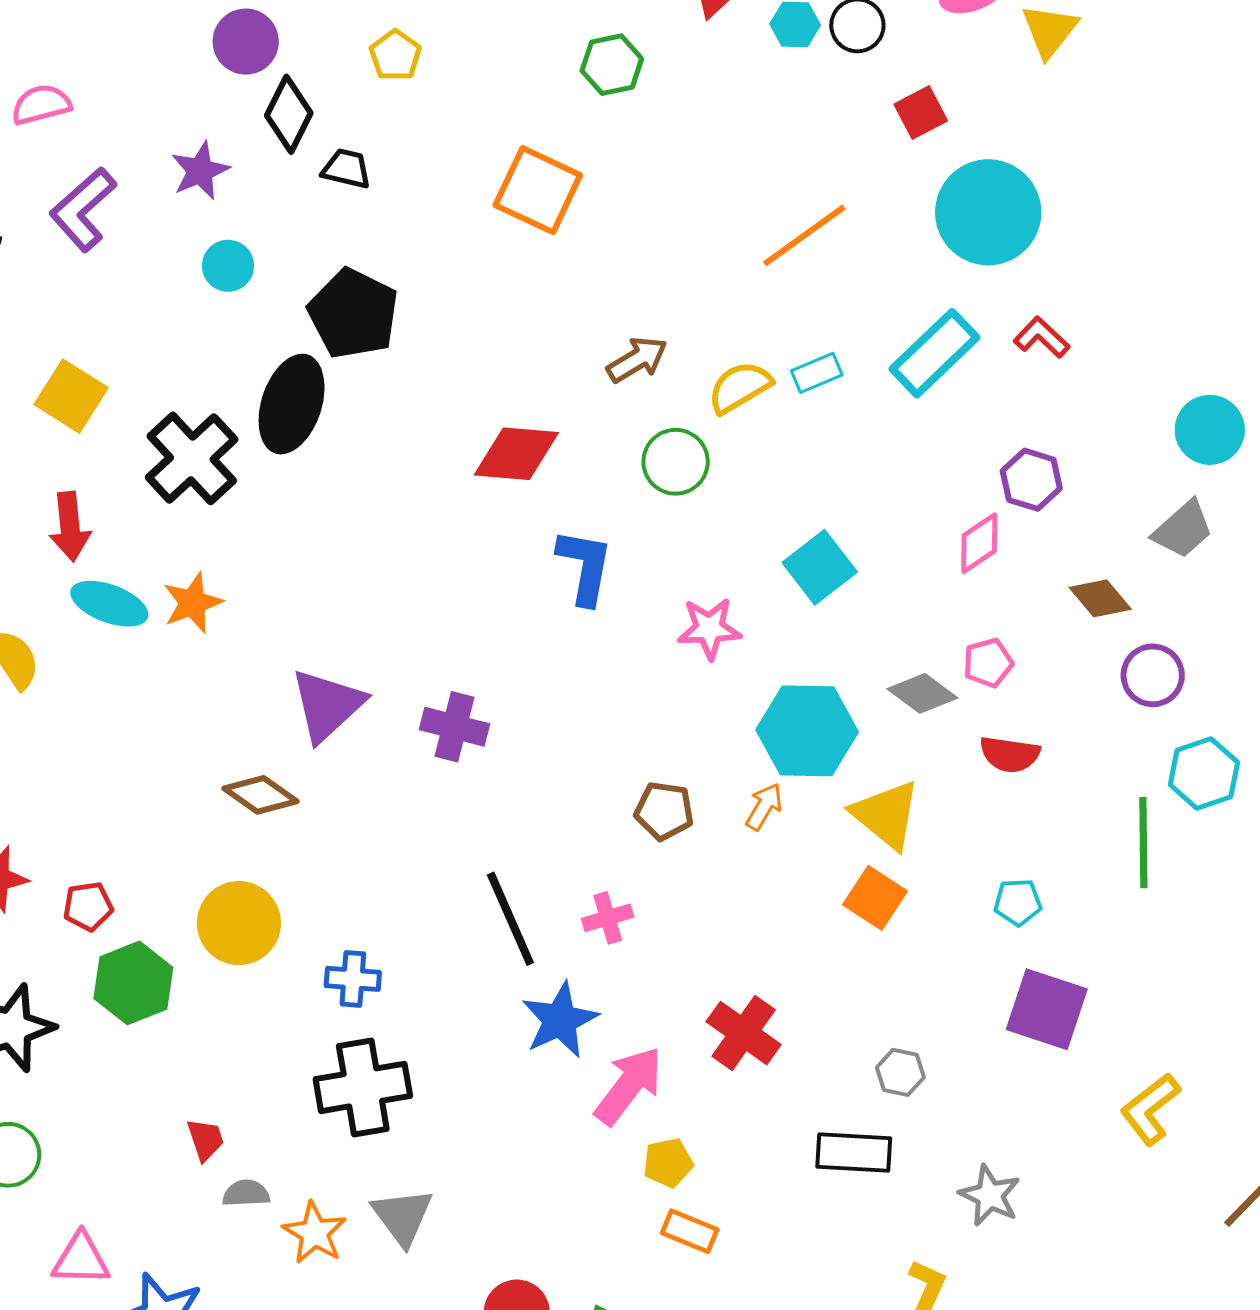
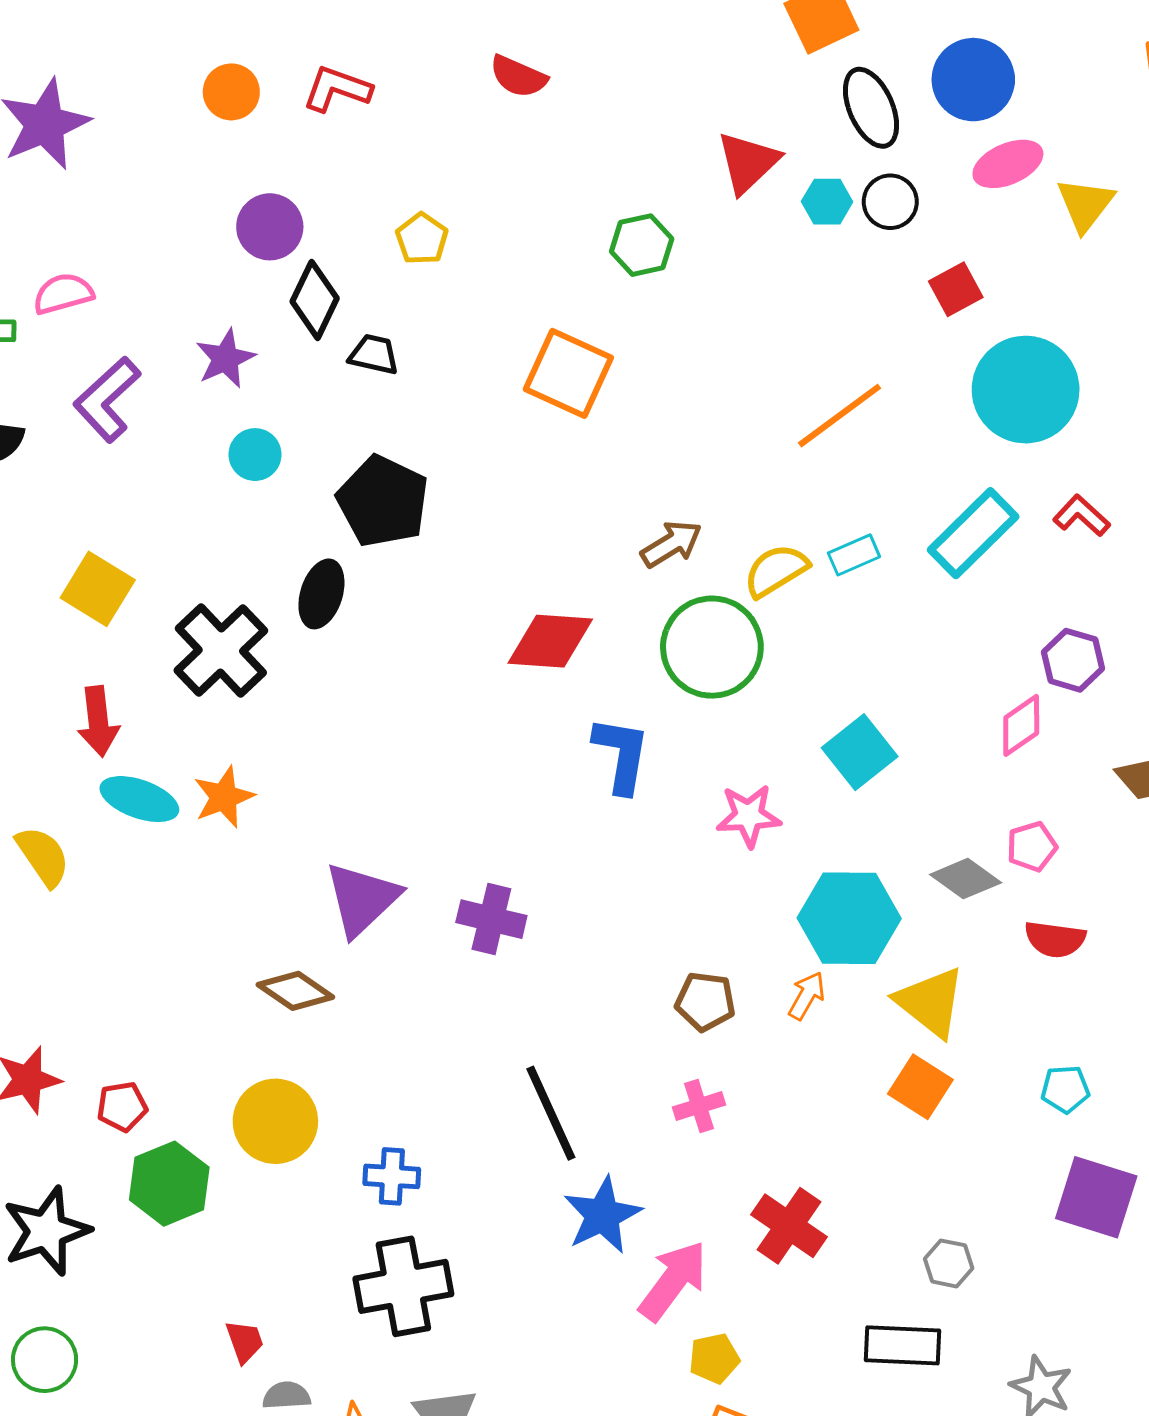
black ellipse: (292, 404) -> (321, 594), size x0.7
green circle: (676, 462) -> (712, 647), size x1.5
pink cross: (608, 918) -> (699, 1106), moved

